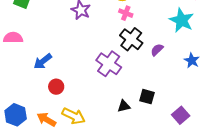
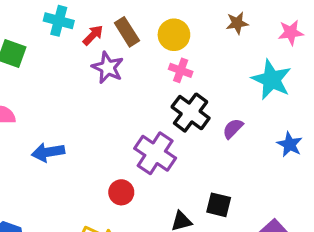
blue arrow: (43, 61) -> (48, 152), turned 30
red circle: (56, 87) -> (121, 192), moved

